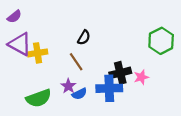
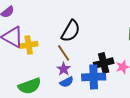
black semicircle: (84, 38) -> (71, 31), size x1.6
purple star: (68, 86) -> (64, 69), moved

